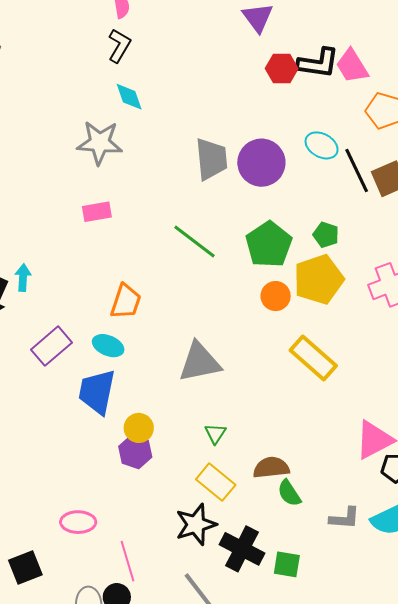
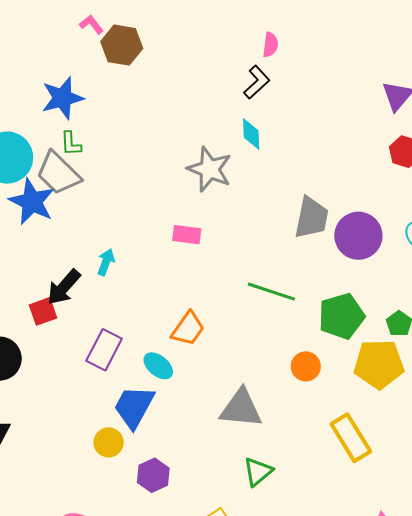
green line: (194, 242) -> (271, 292), turned -36
cyan arrow: (23, 278) -> (106, 262), moved
orange circle: (276, 296) -> (306, 366), moved
purple rectangle: (52, 346) -> (104, 350), turned -39
yellow circle: (139, 428) -> (109, 442), moved
green triangle: (215, 434) -> (258, 472), moved, size x1.4

